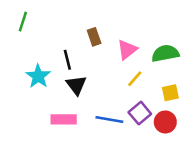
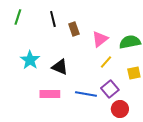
black line: (67, 60) -> (53, 19), moved
black triangle: (76, 85) -> (60, 67), turned -30
red circle: (165, 122) -> (120, 109), moved

